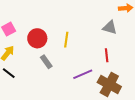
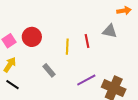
red circle: (37, 38) -> (32, 37), moved
red line: (107, 55) -> (87, 41), moved

